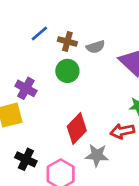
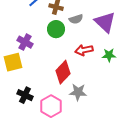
gray semicircle: (96, 47) -> (76, 19), moved
red arrow: (122, 131) -> (84, 50), moved

